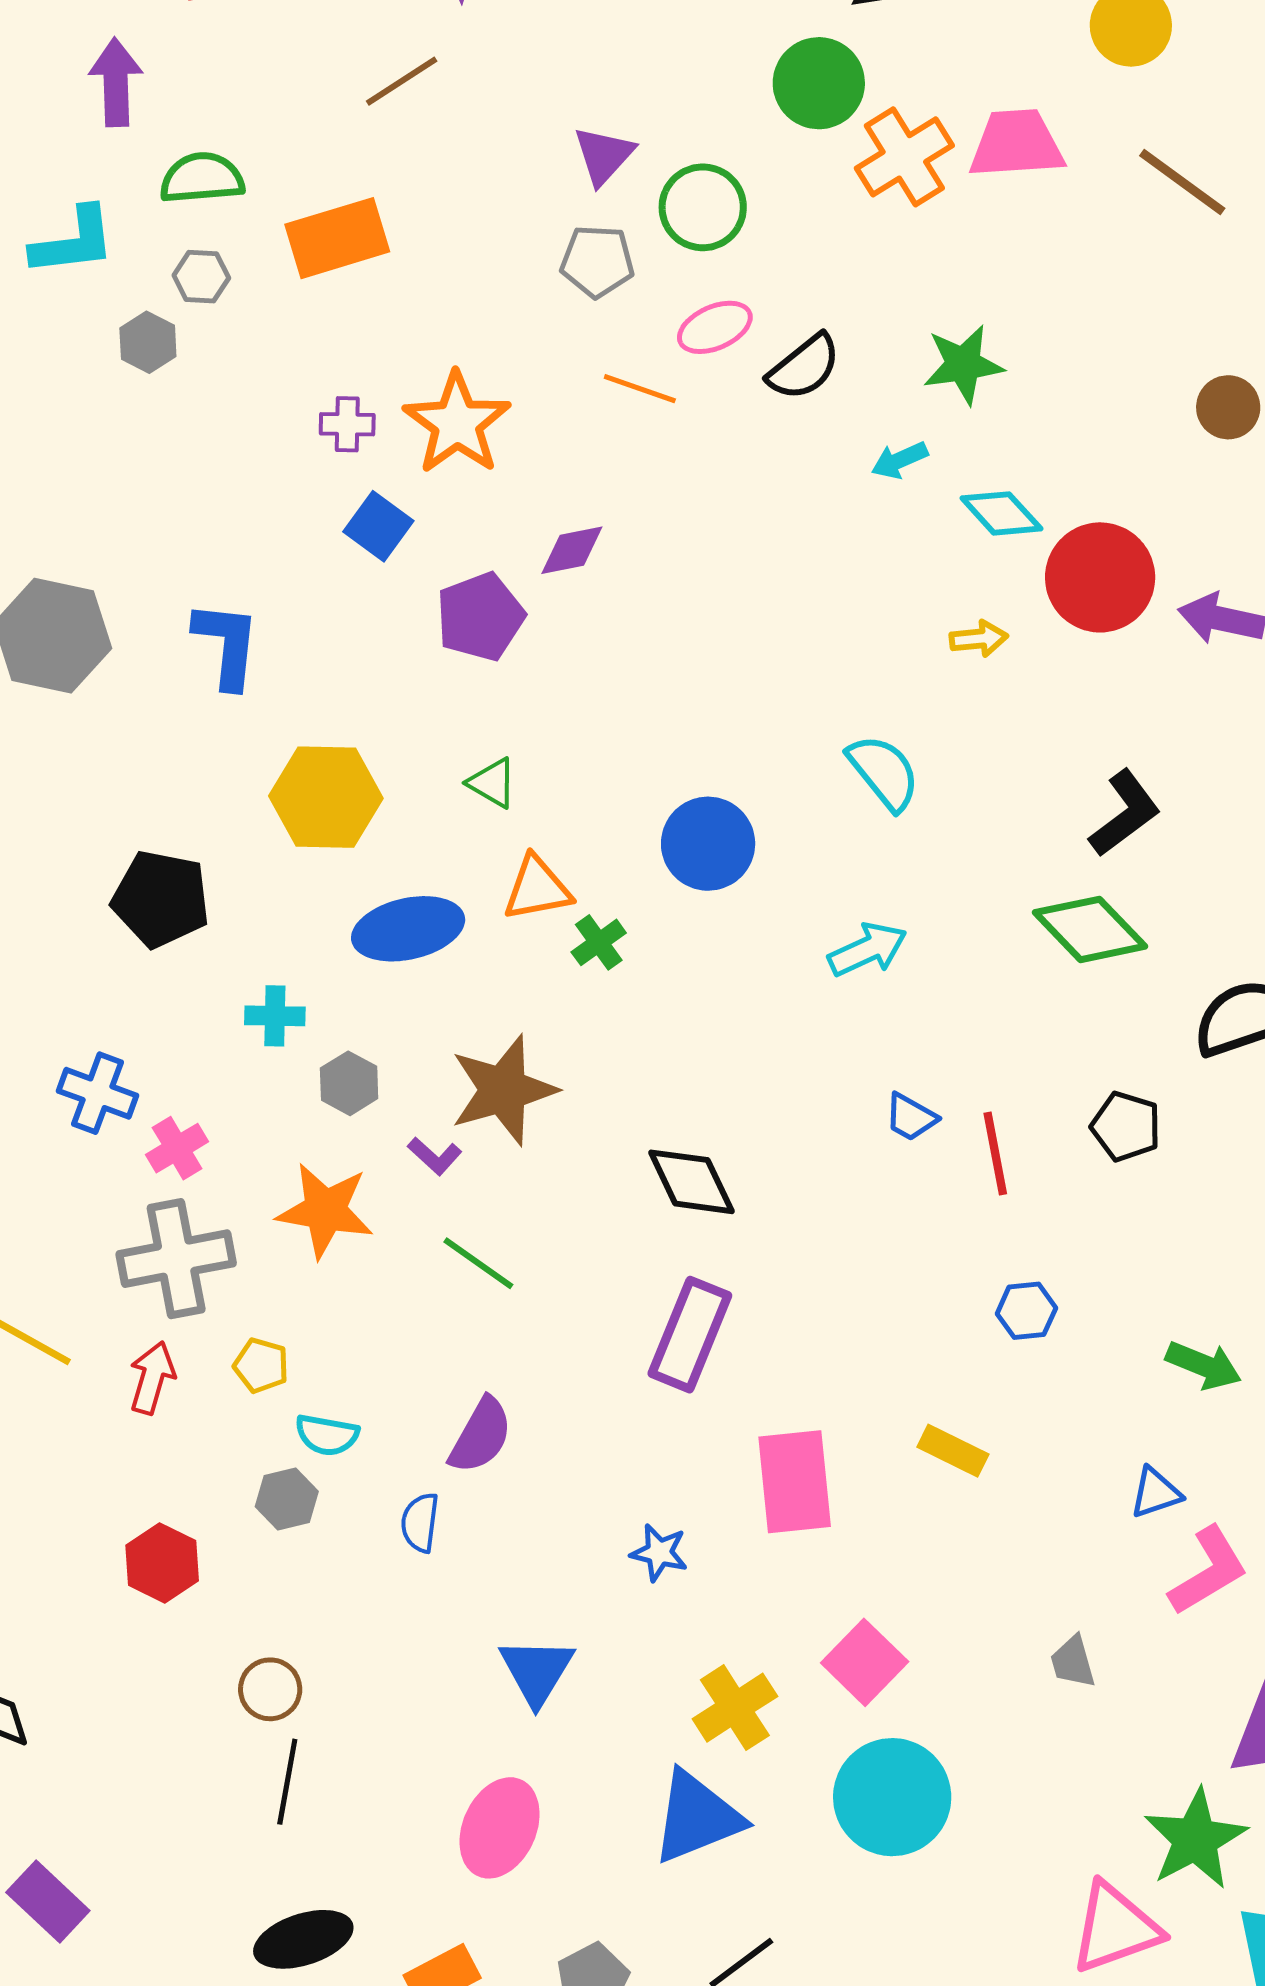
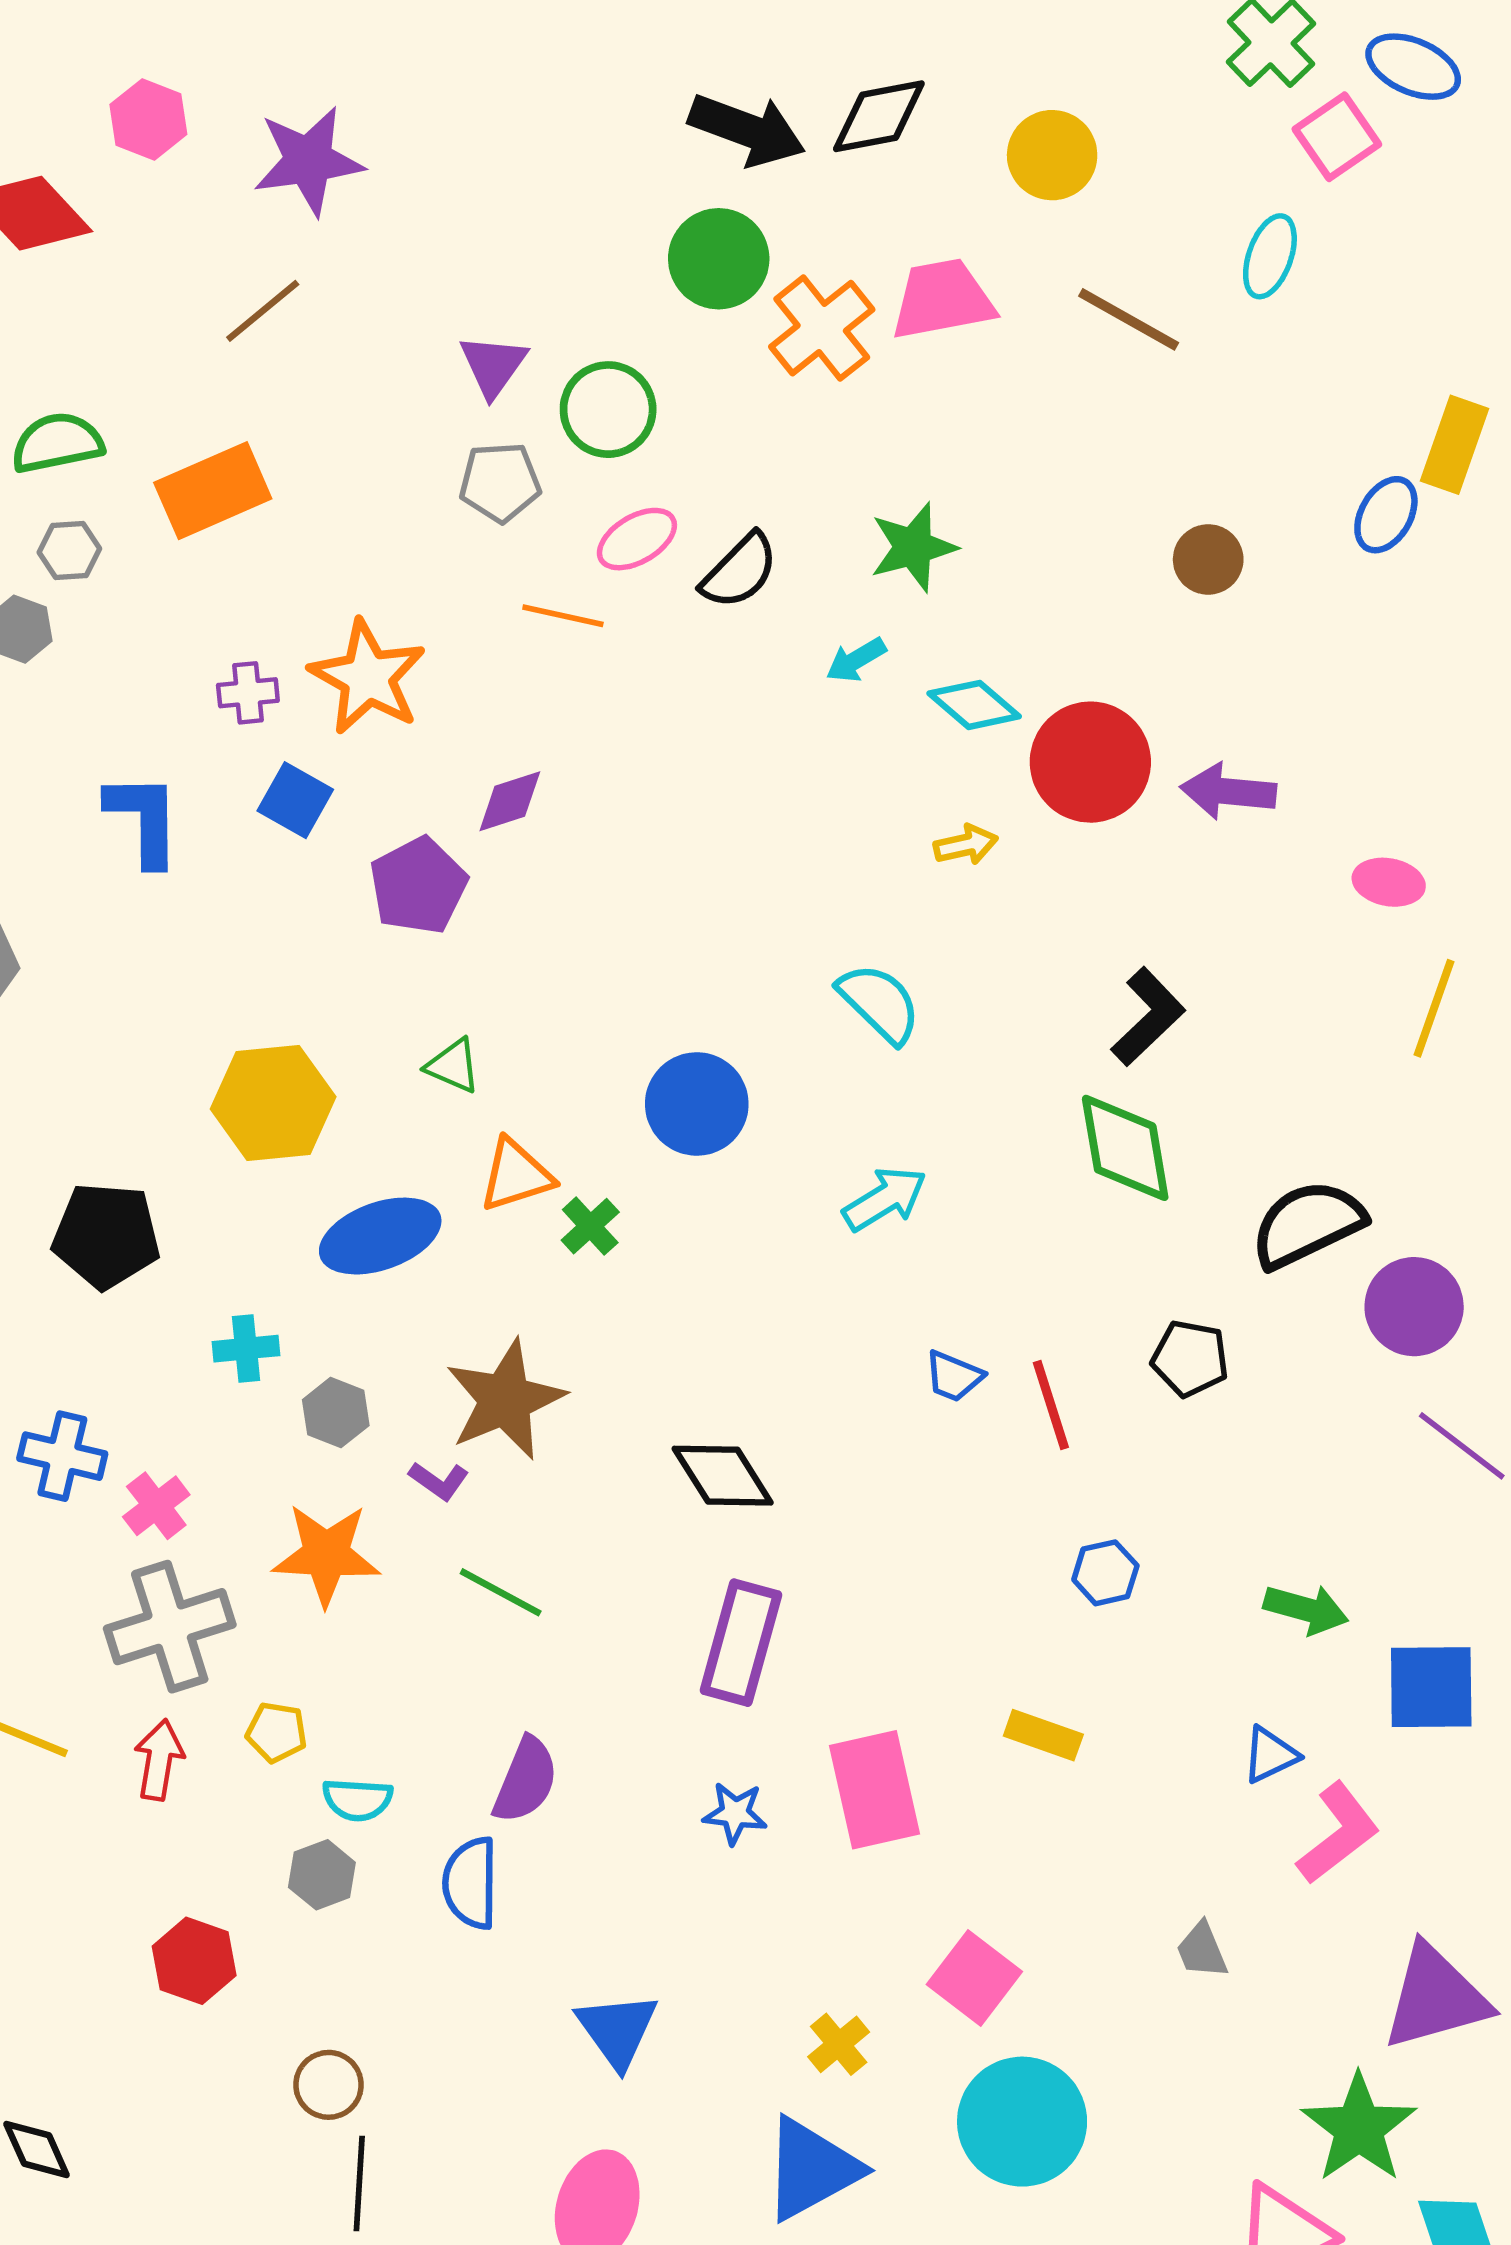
blue L-shape: (227, 645) -> (144, 819), moved
green diamond: (1090, 929) -> (1125, 1148), turned 41
blue semicircle: (420, 1523) -> (471, 1883), size x1.4
blue star: (659, 1553) -> (735, 1813), moved
yellow cross: (735, 1708) -> (839, 2044), size x0.7

